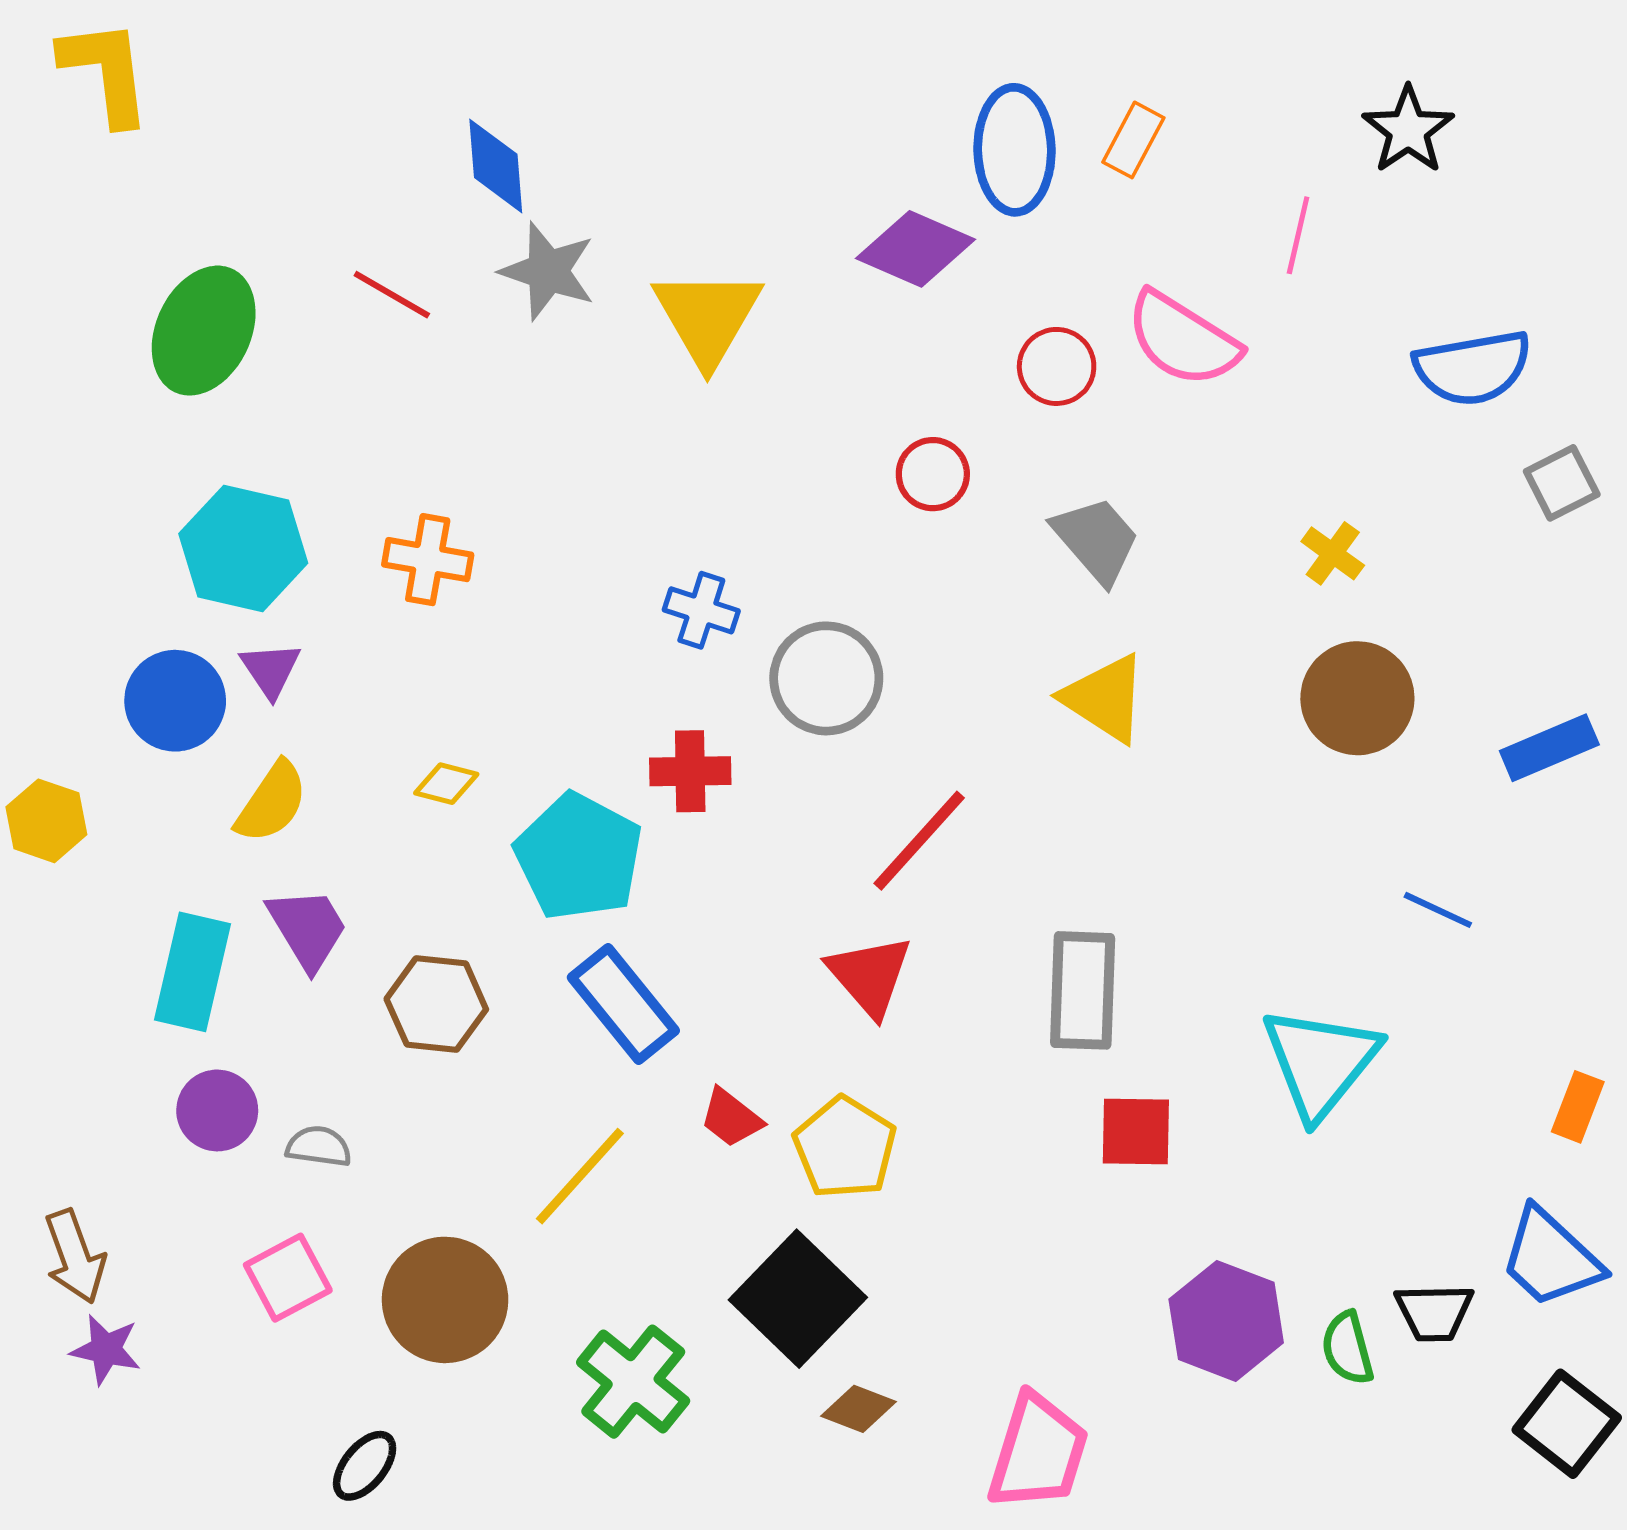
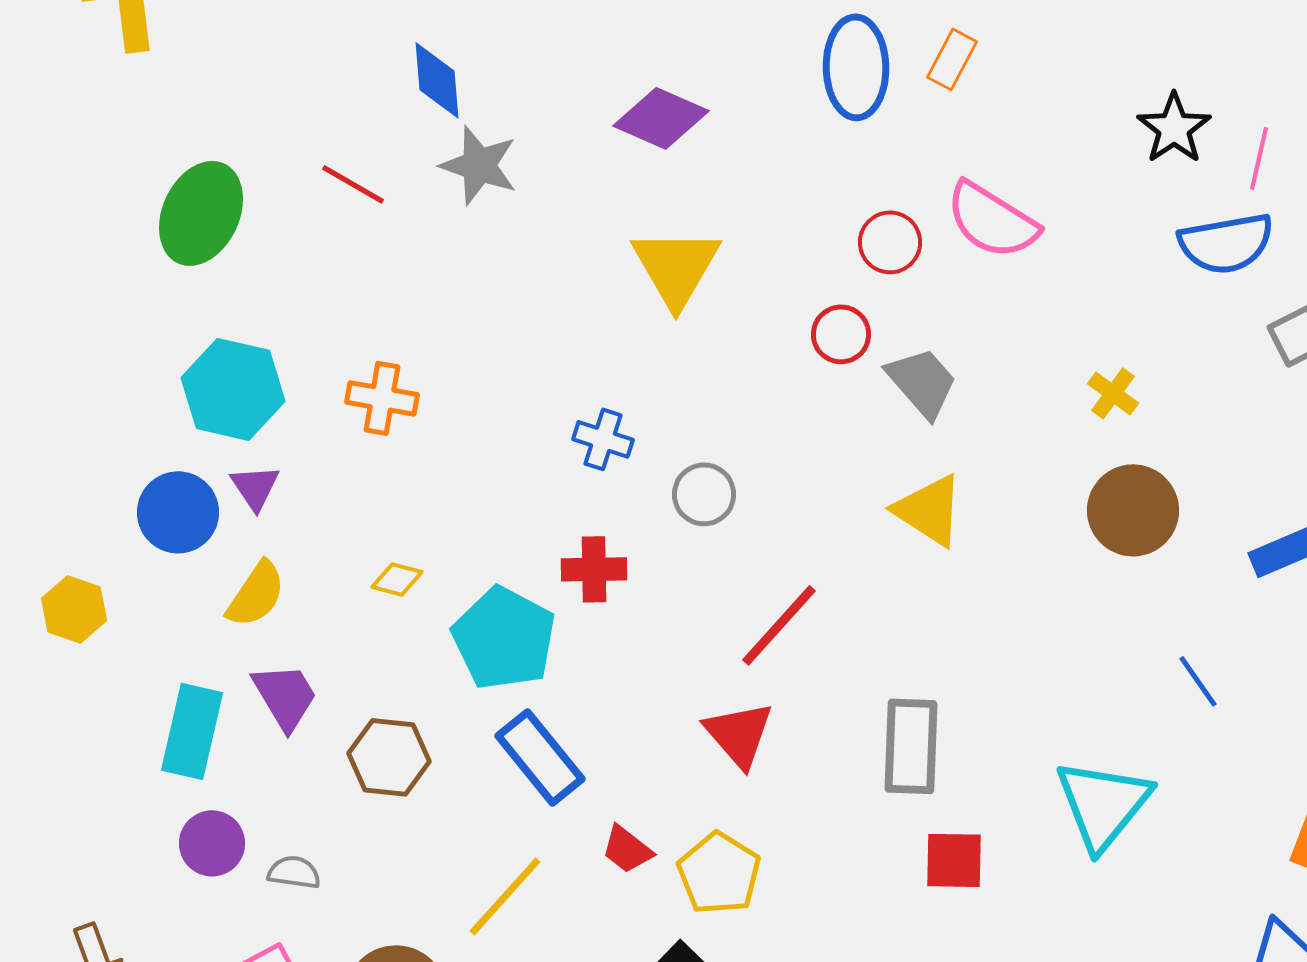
black star: (1408, 130) -> (1174, 128), moved
pink line: (1298, 235) -> (1259, 158), moved
purple diamond: (915, 249) -> (661, 118), moved
yellow triangle: (707, 317) -> (676, 267), moved
red circle: (933, 474) -> (841, 334), moved
gray circle: (826, 678) -> (704, 494), size x0.7
blue line: (1438, 910) -> (1198, 681), turned 30

